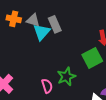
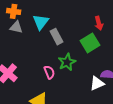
gray triangle: (33, 20) -> (16, 27), moved
gray rectangle: (55, 24) -> (56, 37), moved

